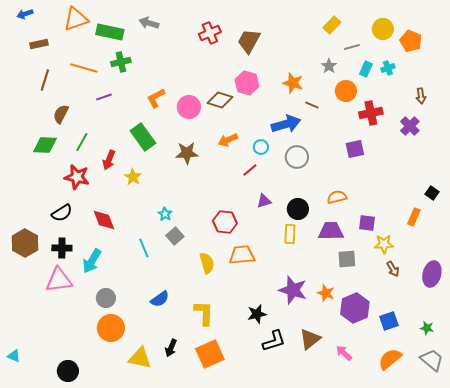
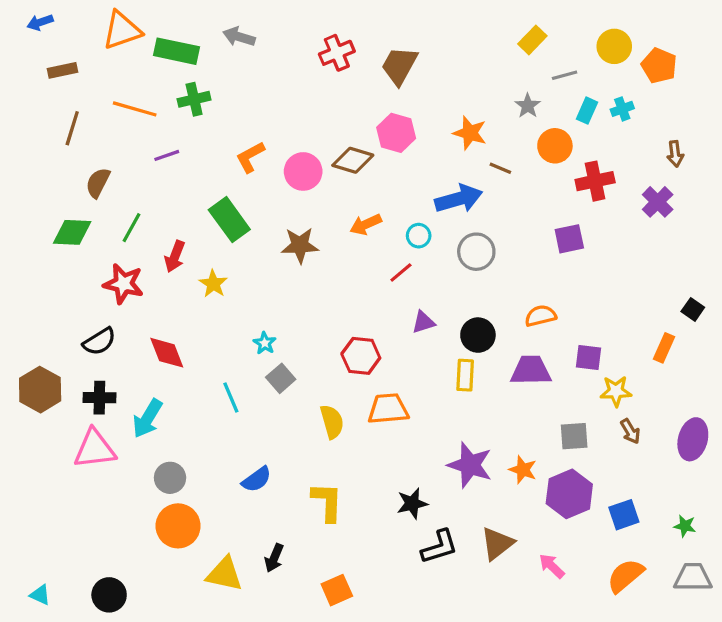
gray square: (347, 259) -> (574, 436), moved
orange square: (210, 354) -> (337, 590), moved, size x0.7
cyan triangle: (14, 356) -> (40, 595), moved
gray trapezoid: (432, 360) -> (693, 577), turned -40

